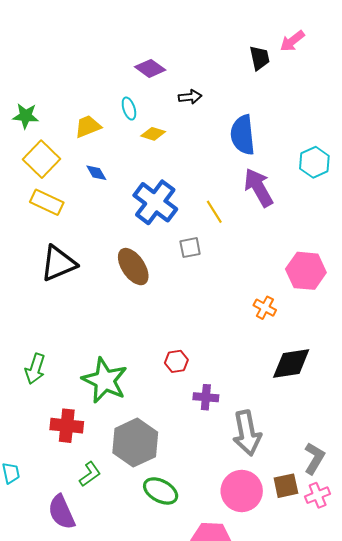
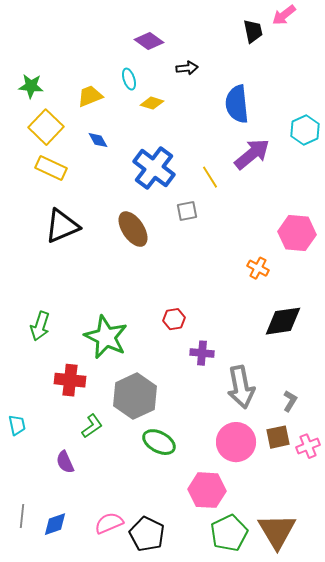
purple arrow: (259, 188) -> (252, 154), turned 81
gray L-shape: (314, 458) -> (290, 401), moved, size x0.7
purple semicircle: (62, 512) -> (65, 462), size x0.7

